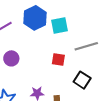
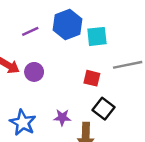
black square: (82, 80) -> (103, 109), moved

